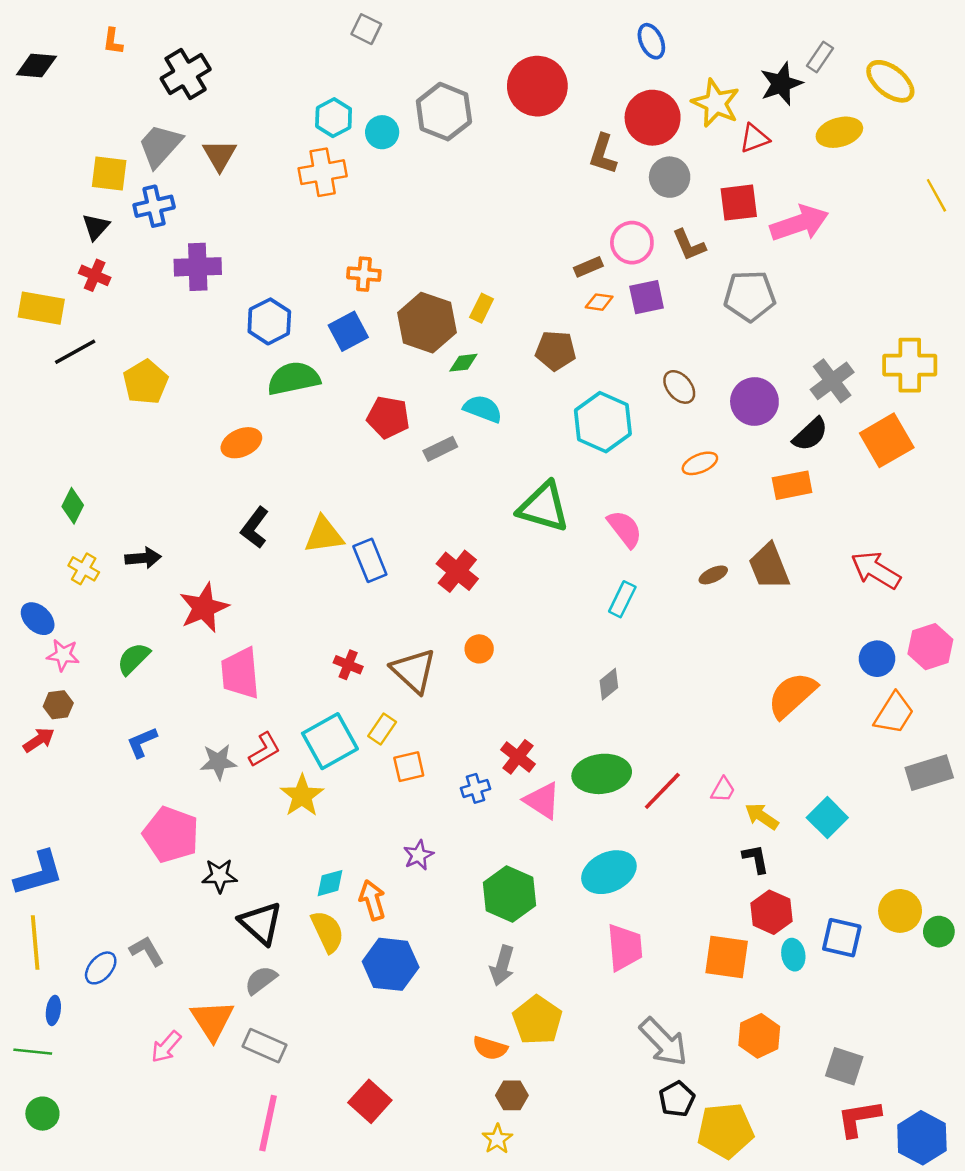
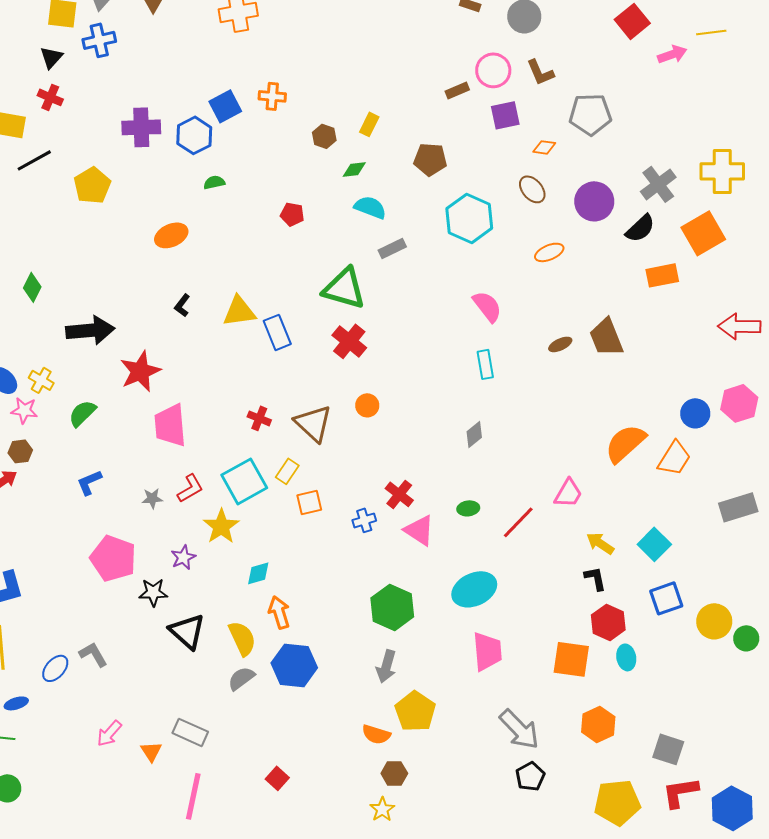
yellow line: (936, 195) -> (711, 32), moved, turned -68
red square: (739, 203) -> (632, 21), moved, turned -32
pink arrow: (799, 223) -> (672, 54), moved, size x0.6
purple cross: (198, 267) -> (141, 127), moved
orange diamond: (599, 302) -> (544, 147), moved
brown hexagon: (427, 323) -> (324, 136), size x0.5
blue square: (348, 331) -> (225, 106), moved
green semicircle: (294, 378) -> (214, 182), size x0.5
red pentagon: (388, 417) -> (292, 214), size x0.7
gray rectangle: (440, 449) -> (392, 248), moved
orange rectangle: (792, 485) -> (662, 275), moved
green triangle: (543, 507) -> (344, 288), moved
black L-shape: (255, 528) -> (182, 305), size x0.7
black arrow: (143, 558) -> (90, 330), size x1.6
yellow cross: (84, 569) -> (41, 380), moved
red arrow: (876, 570) -> (739, 326), moved, turned -30
cyan rectangle: (622, 599) -> (485, 364), turned -36
orange trapezoid: (894, 713) -> (674, 458), moved
gray star: (218, 762) -> (152, 498), size x0.7
green ellipse: (602, 774) -> (468, 508), size x0.5
pink trapezoid: (723, 790) -> (568, 493), moved, size x1.4
purple star: (418, 855) -> (183, 557), moved
cyan diamond: (330, 883) -> (258, 573), moved
blue square: (842, 938) -> (666, 598), moved, turned -32
gray semicircle: (261, 980) -> (241, 678), moved
blue ellipse: (53, 1010) -> (16, 703), turned 65
orange triangle: (212, 1020) -> (151, 751), moved, size x0.6
red square: (370, 1101) -> (277, 778), size x0.7
yellow pentagon: (725, 1131) -> (617, 802), moved

